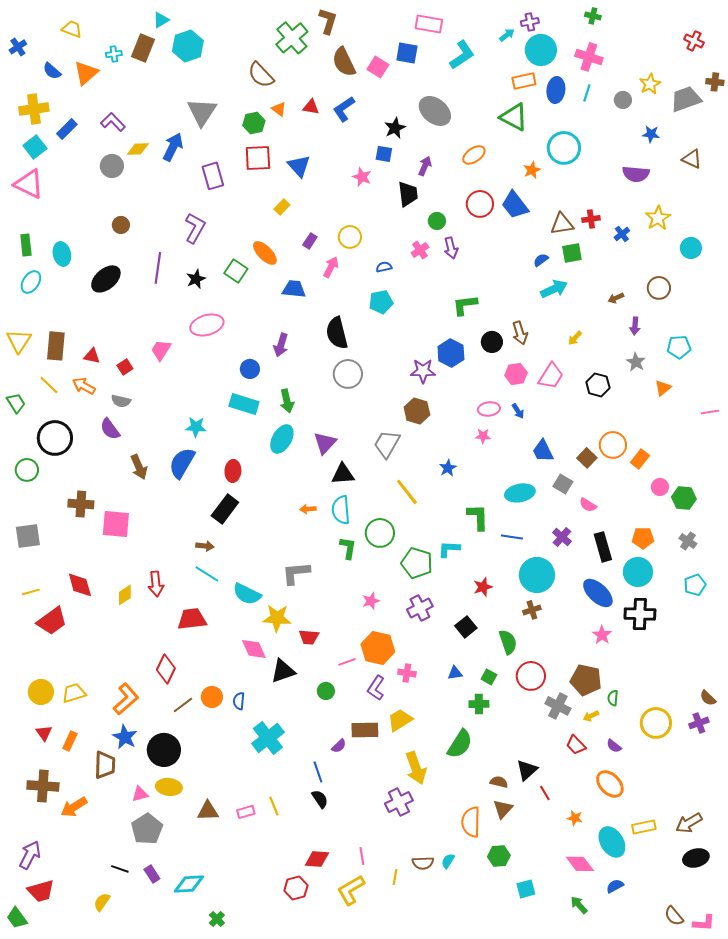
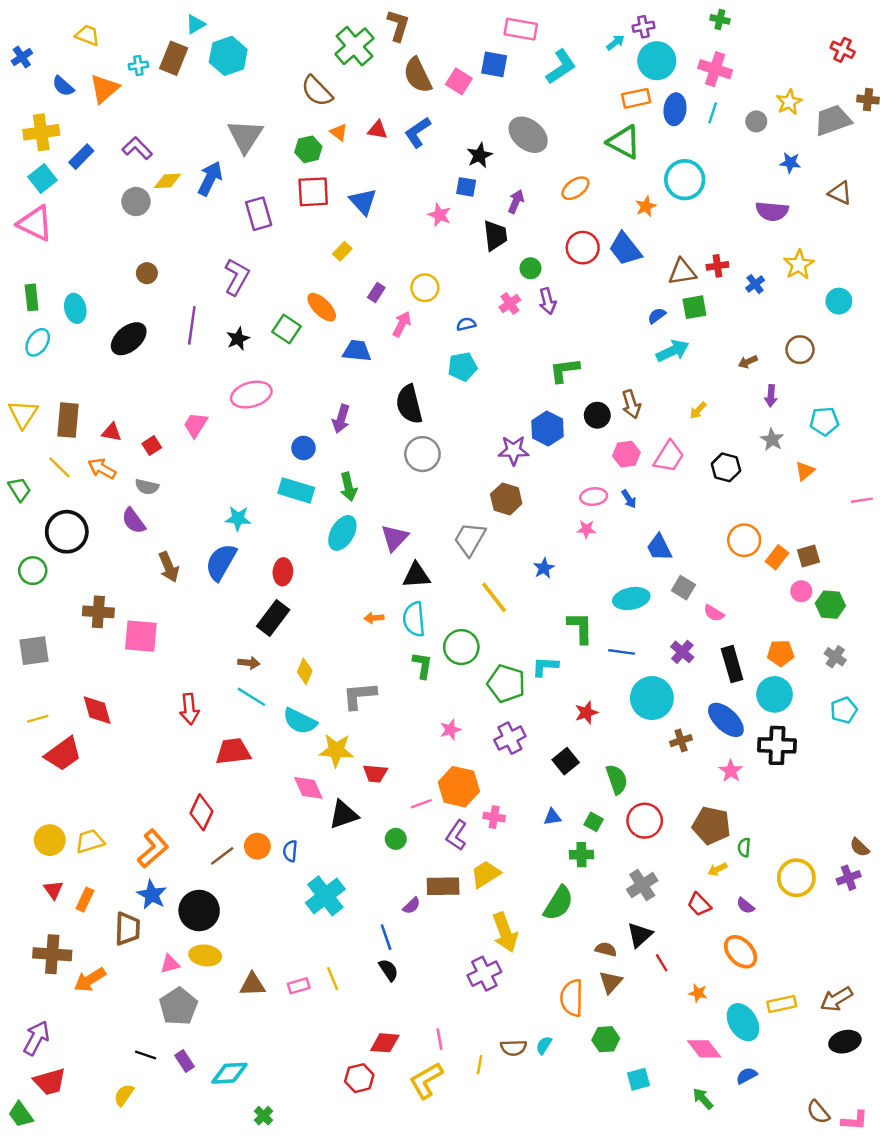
brown square: (587, 458) -> (809, 556), moved, turned 30
yellow diamond: (125, 595) -> (305, 671), moved, turned -35
brown cross: (532, 610) -> (681, 741), moved
gray cross: (558, 706) -> (642, 885), moved, turned 30

